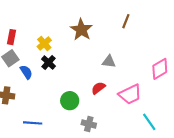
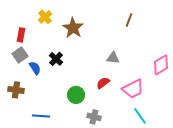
brown star: (81, 30) -> (73, 28), moved
yellow cross: (44, 43) -> (45, 17), moved
cyan line: (149, 122) -> (140, 116), moved

